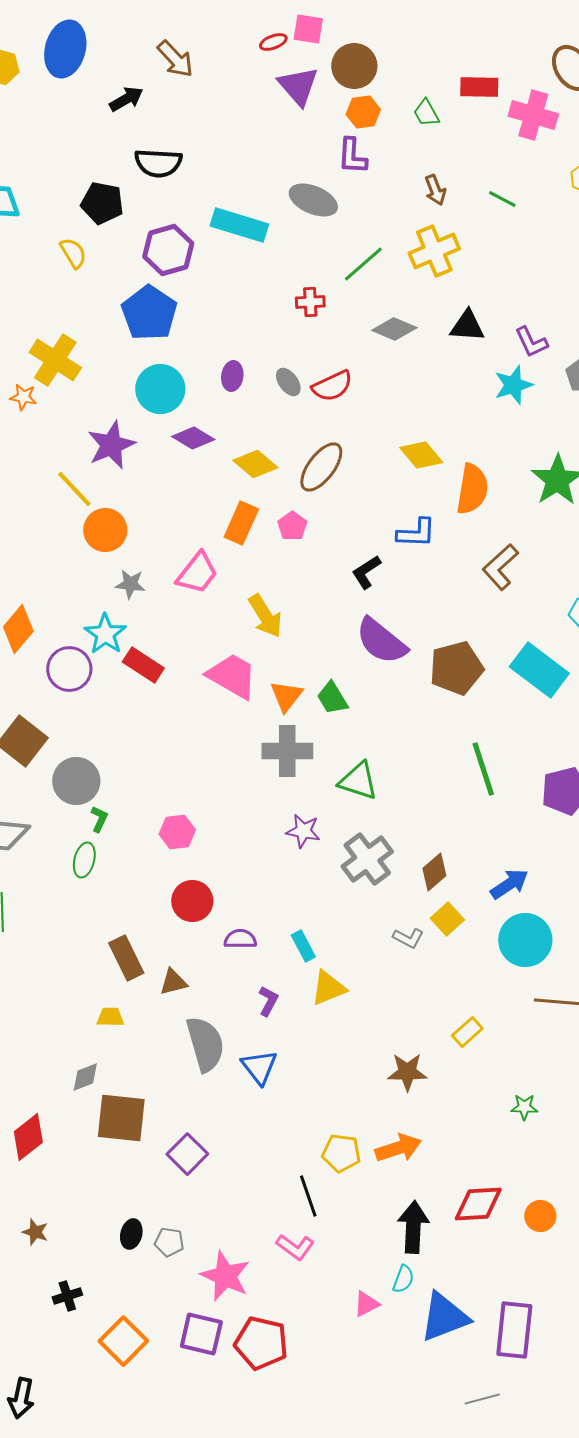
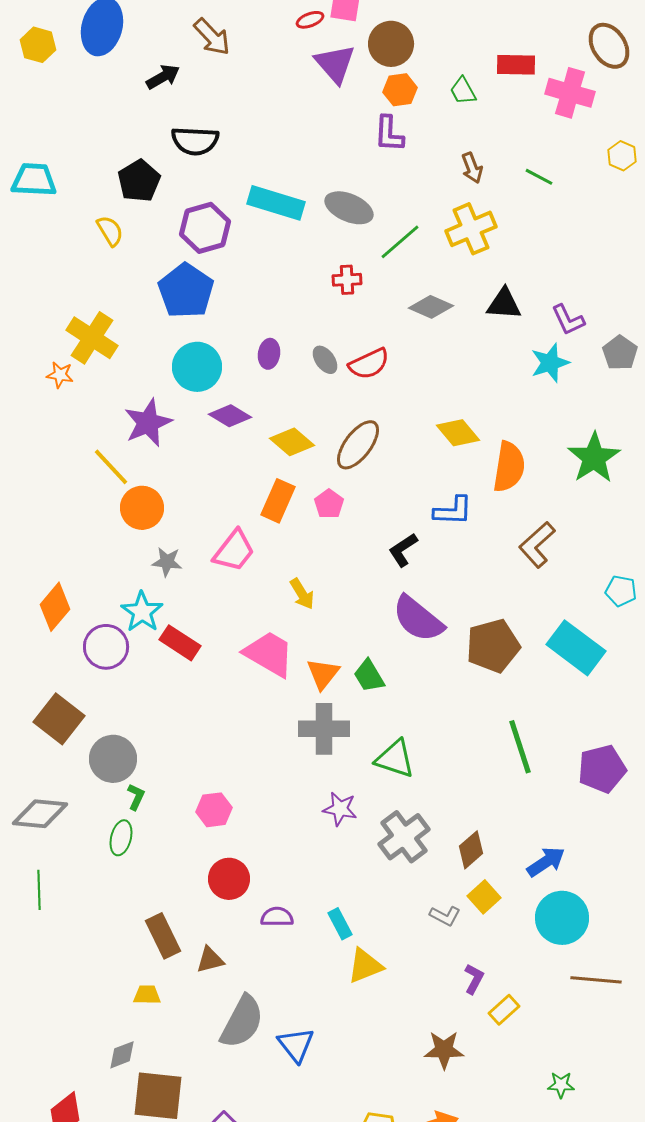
gray ellipse: (313, 200) -> (349, 208), moved
black pentagon: (102, 203) -> (139, 181), turned 30
yellow arrow: (265, 616) -> (302, 594), size x0.7
purple L-shape: (268, 1001) -> (474, 979), moved
gray semicircle: (205, 1044) -> (242, 1022), turned 44

